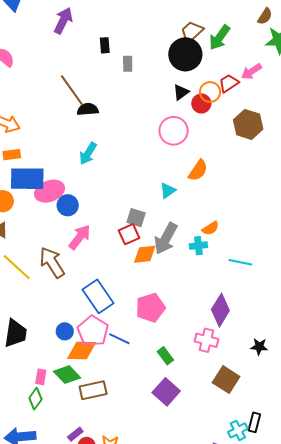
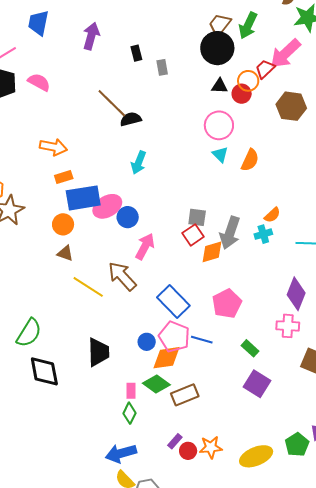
pink arrow: (251, 72) -> (285, 54), size x1.6
black triangle: (181, 92) -> (220, 86), turned 48
cyan triangle: (168, 191) -> (220, 154), moved, turned -30

